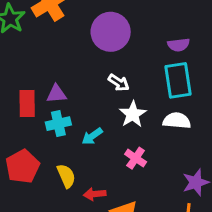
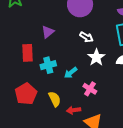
purple triangle: (57, 94) -> (48, 32), moved, turned -32
pink cross: (136, 158) -> (90, 89), moved

